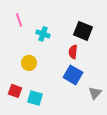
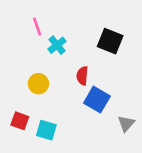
pink line: (19, 20) -> (37, 27), moved
cyan cross: (43, 34) -> (57, 45), turned 32
red semicircle: (73, 52) -> (82, 76), moved

